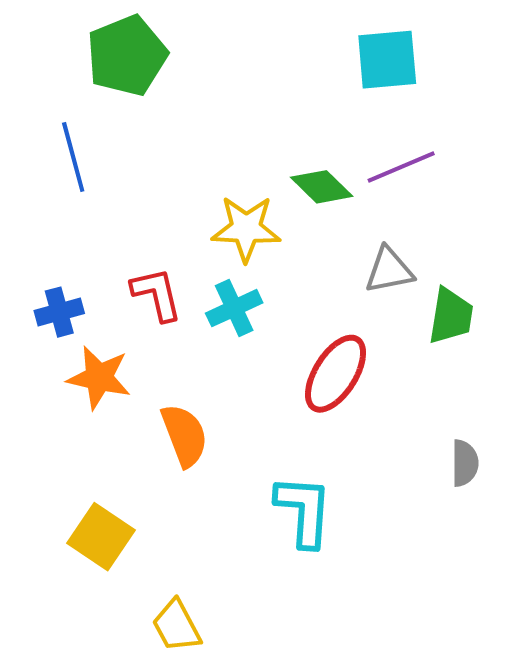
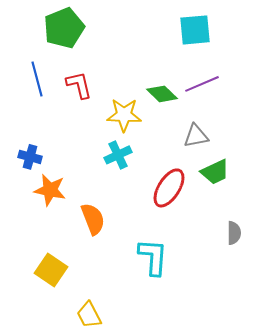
red L-shape: (157, 294) -> (79, 85), moved
blue cross: (59, 312) -> (30, 157), turned 30
green trapezoid: (451, 316) -> (215, 172), moved, turned 56

